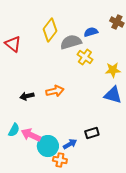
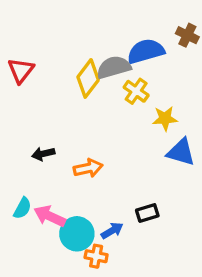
yellow diamond: (50, 30) -> (88, 78), moved
blue semicircle: (91, 32) -> (146, 51), size x1.6
red triangle: (13, 44) -> (21, 70), turned 30
yellow star: (113, 70) -> (165, 118), moved
orange arrow: (55, 91) -> (88, 168), moved

